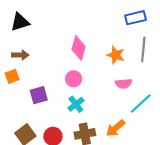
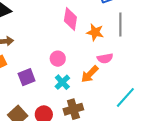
pink diamond: (79, 48) -> (70, 19), moved
cyan line: (141, 104) -> (125, 97), moved
orange arrow: (115, 128) -> (90, 74), moved

